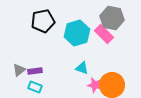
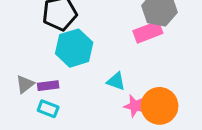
cyan hexagon: (77, 33) -> (74, 48), moved
pink rectangle: (104, 34) -> (148, 32), turned -66

